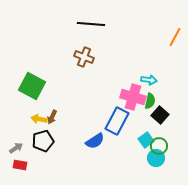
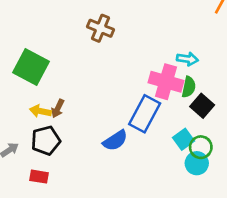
red rectangle: (20, 165) -> (39, 177), moved

